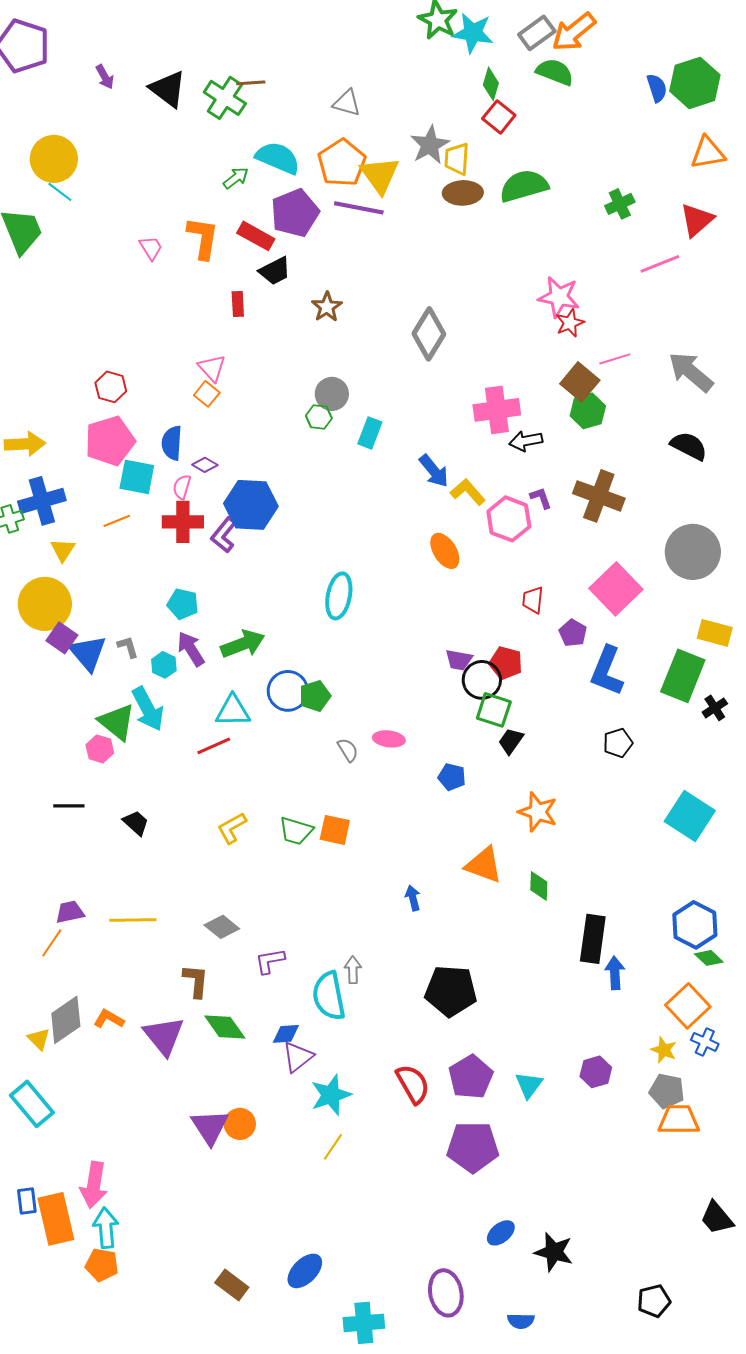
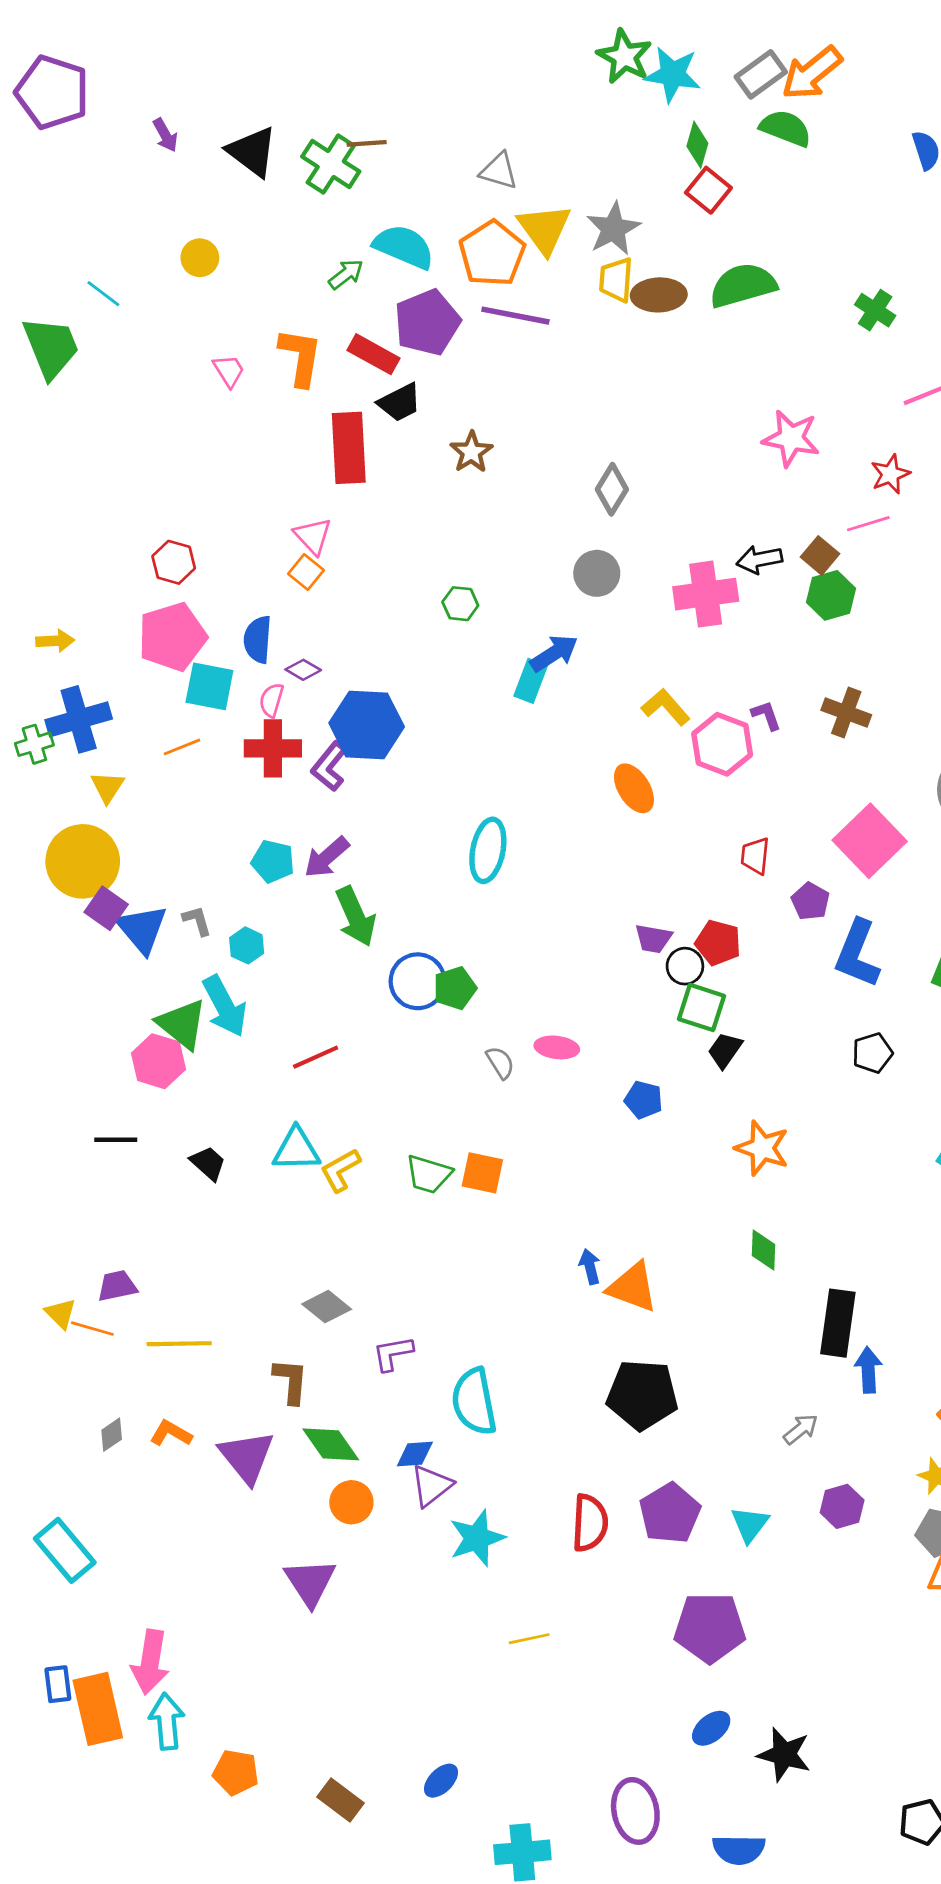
yellow circle: (54, 159) -> (200, 258), moved, size x0.6
yellow trapezoid: (457, 159) -> (616, 280), moved
yellow triangle: (380, 175) -> (544, 229), moved
green cross: (620, 204) -> (875, 310), turned -32
red rectangle: (238, 304) -> (349, 448), size x2.0
red star: (570, 323) -> (890, 474), moved
gray diamond: (429, 334) -> (612, 489), size x0.7
brown square: (580, 382) -> (820, 555), size x0.7
gray circle: (332, 394) -> (597, 573), moved
cyan rectangle: (370, 433) -> (531, 681), moved
black arrow: (526, 441) -> (759, 560), moved
yellow arrow: (25, 444) -> (55, 641), size x0.7
blue arrow: (434, 471) -> (554, 653), moved, turned -84
brown cross: (599, 496) -> (846, 713), size x0.7
green arrow: (243, 644) -> (356, 917), turned 87
purple arrow: (191, 649) -> (327, 857), moved, turned -99
black circle: (482, 680) -> (685, 966), size x0.7
cyan triangle: (233, 711) -> (296, 1149), moved
pink hexagon: (100, 749) -> (158, 1061), size x1.4
orange triangle: (484, 865) -> (633, 1287), moved
yellow line: (133, 920) -> (179, 1344), moved
orange line: (52, 943) -> (92, 1329), turned 72
gray arrow: (353, 970) -> (801, 1429), moved, turned 52
gray diamond: (66, 1020) -> (112, 1435), size x0.5
yellow triangle: (39, 1039) -> (61, 1313), moved
red semicircle: (413, 1084) -> (590, 1523), turned 33
orange circle: (240, 1124) -> (351, 1502), moved
yellow line: (333, 1147) -> (529, 1639), moved, turned 44
purple pentagon: (473, 1147) -> (710, 1628), moved
orange pentagon: (102, 1265) -> (236, 1772), moved
blue ellipse: (305, 1271) -> (441, 1781), size x0.7
blue semicircle: (521, 1321) -> (739, 1850), size x1.4

